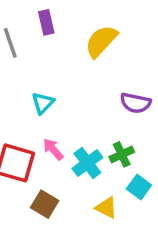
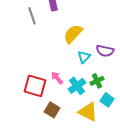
yellow semicircle: (101, 41) -> (73, 34), moved
cyan triangle: (43, 103) -> (84, 57), moved
yellow triangle: (106, 208) -> (88, 112), size x1.5

